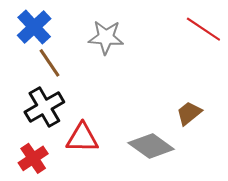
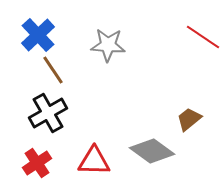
red triangle: (82, 138) -> (94, 161), moved

